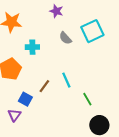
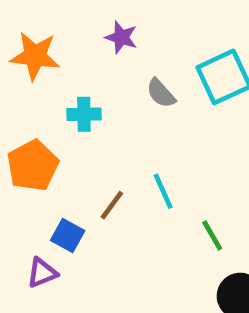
purple star: (56, 11) -> (121, 37), moved
purple triangle: (14, 115) -> (42, 273), turned 32

